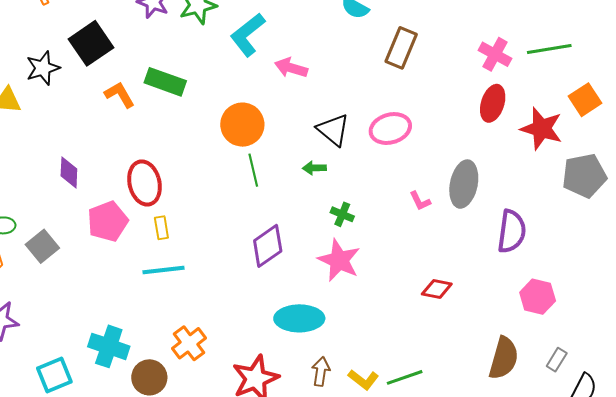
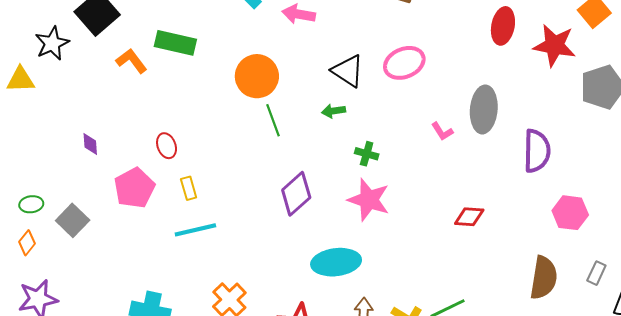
purple diamond: (69, 172) -> (90, 144), size x0.7
red ellipse: (144, 183) -> (167, 146), size x0.6

